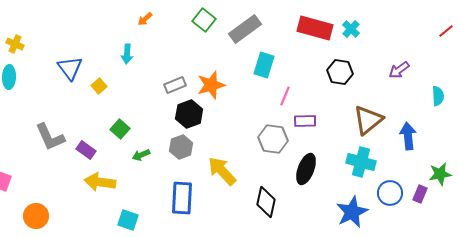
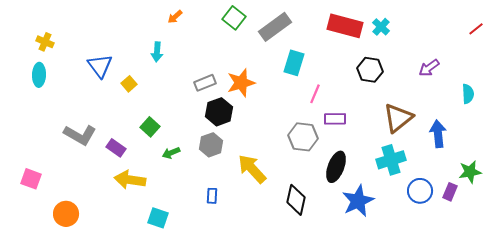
gray L-shape: (50, 137) -> (80, 135), turned -36
cyan cross: (361, 162) -> (391, 160), turned -32
blue rectangle: (182, 198) -> (212, 196), size x0.5
blue star: (352, 212) -> (358, 201), moved

